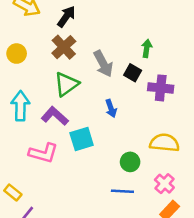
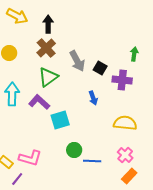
black arrow: (66, 17) -> (48, 24), turned -36
green arrow: (147, 48) -> (134, 54), moved
blue arrow: (111, 108) -> (93, 98), moved
pink L-shape: (43, 153) -> (30, 158), moved
green circle: (130, 162) -> (74, 150), moved

